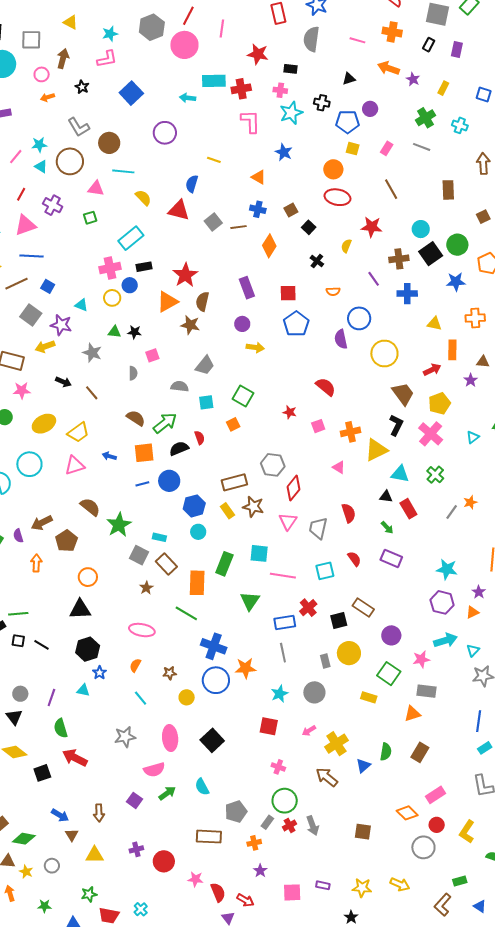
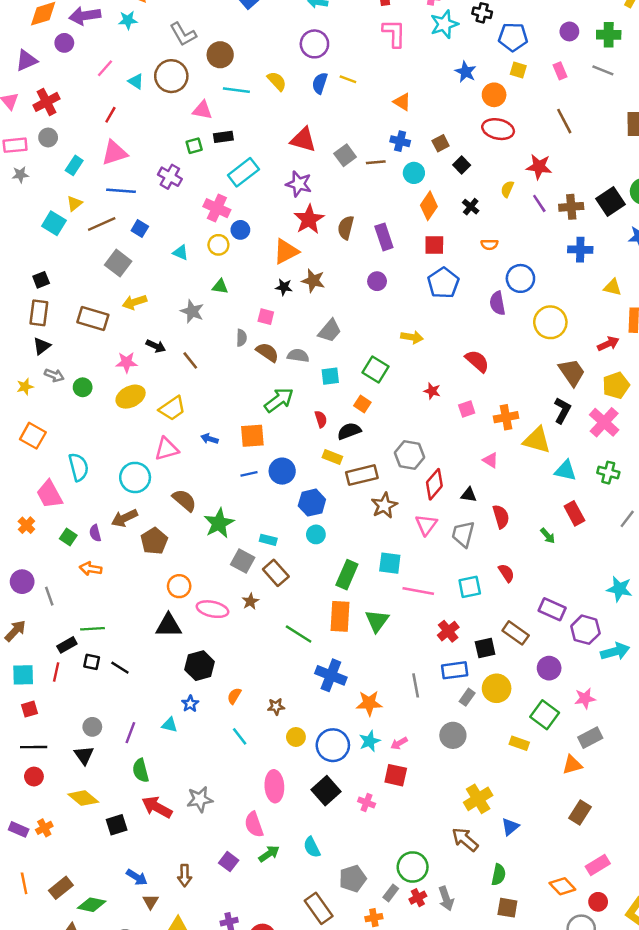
purple circle: (370, 109) -> (569, 31), moved
green cross: (425, 118) -> (609, 35), turned 30
purple circle: (165, 133) -> (314, 44), moved
cyan star: (39, 145) -> (128, 20), moved
pink rectangle: (387, 148) -> (560, 71), turned -56
blue star: (284, 152) -> (466, 72), moved
blue semicircle: (192, 184) -> (320, 83), moved
yellow semicircle: (143, 198) -> (277, 81), moved
purple cross: (53, 205) -> (170, 177), moved
cyan circle: (421, 229) -> (414, 173), moved
orange diamond: (269, 246) -> (429, 206), moved
black rectangle: (144, 267) -> (223, 137), moved
pink cross: (110, 268) -> (217, 208), turned 35
purple line: (374, 279) -> (539, 203), moved
brown semicircle: (202, 301) -> (346, 228), moved
purple star: (61, 325) -> (299, 184), moved
black star: (134, 332) -> (284, 287), moved
yellow arrow: (255, 347) -> (412, 337), moved
pink square: (152, 355) -> (266, 317), turned 32
pink star: (22, 390) -> (126, 362), moved
brown semicircle: (136, 418) -> (267, 352), moved
orange square: (233, 424) -> (362, 404), turned -32
black semicircle: (179, 448) -> (349, 431), moved
yellow triangle: (376, 450) -> (537, 440), turned 40
cyan circle: (29, 464) -> (135, 477), moved
green cross: (435, 475) -> (608, 473), turned -30
black triangle: (386, 497) -> (469, 495), moved
brown star: (253, 507) -> (384, 506), turned 30
yellow rectangle: (227, 511) -> (332, 457), moved, turned -35
purple rectangle: (391, 558) -> (552, 609), moved
orange arrow: (36, 563) -> (91, 569), moved, turned -84
orange rectangle: (197, 583) -> (340, 616), moved
purple hexagon: (442, 602) -> (585, 630), moved
blue rectangle: (285, 623) -> (455, 670), moved
pink ellipse: (142, 630) -> (212, 609), moved
cyan arrow: (446, 640) -> (615, 651), moved
black hexagon: (88, 649) -> (200, 666), moved
gray rectangle: (325, 661) -> (467, 697), turned 48
blue circle: (216, 680) -> (333, 745), moved
gray rectangle: (426, 691) -> (590, 738), turned -36
cyan star: (279, 694) -> (370, 741), moved
pink arrow: (309, 731) -> (399, 743), moved
gray star: (125, 737) -> (200, 799), moved
green semicircle: (386, 752) -> (499, 875), moved
pink cross: (278, 767) -> (367, 802), moved
pink semicircle: (154, 770) -> (254, 824), turned 85
brown rectangle: (209, 837) -> (319, 908), turned 50

